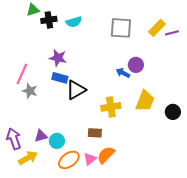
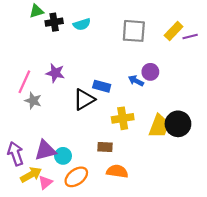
purple star: (58, 58) -> (55, 73), moved
blue rectangle: (60, 78) -> (102, 86), moved
yellow trapezoid: (145, 101) -> (159, 126), moved
black circle: (173, 112) -> (178, 124), moved, size x1.5
purple triangle: (41, 136) -> (45, 150), size x1.5
orange semicircle: (106, 155) -> (117, 171), turned 54
pink triangle: (90, 159) -> (45, 182), moved

